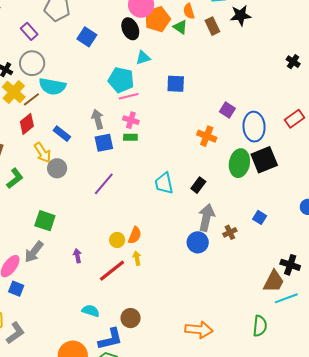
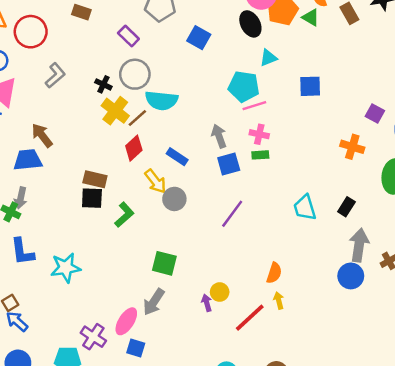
yellow circle: (117, 240) -> (220, 292), moved

